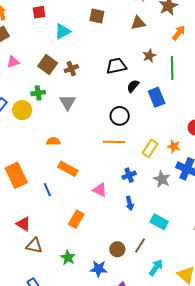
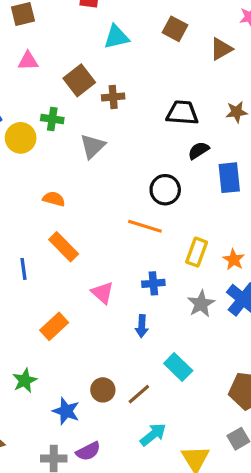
brown triangle: (138, 23) -> (221, 49), moved, turned -35
yellow rectangle: (150, 148) -> (197, 252), turned -30

